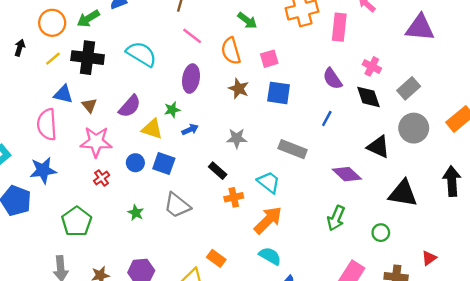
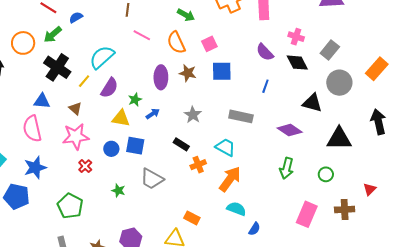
cyan semicircle: (141, 54) -> (102, 57), turned -64
black cross: (88, 58) -> (57, 67), turned 36
yellow line: (53, 59) -> (84, 81), moved
purple ellipse: (191, 79) -> (161, 77), moved
brown triangle: (89, 105) -> (75, 109), moved
purple semicircle: (130, 106) -> (109, 88), moved
gray star: (237, 138) -> (193, 115), turned -30

